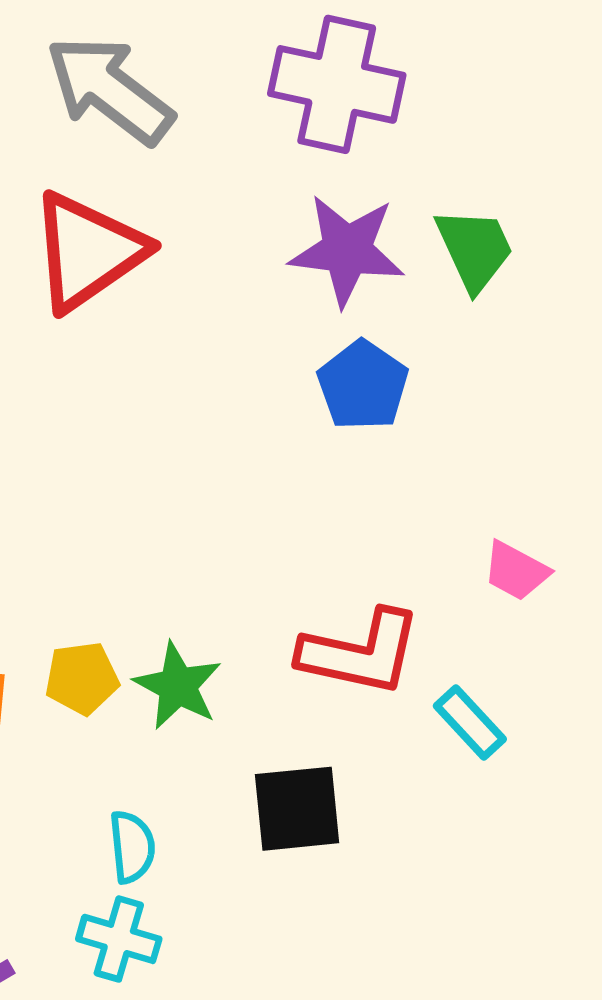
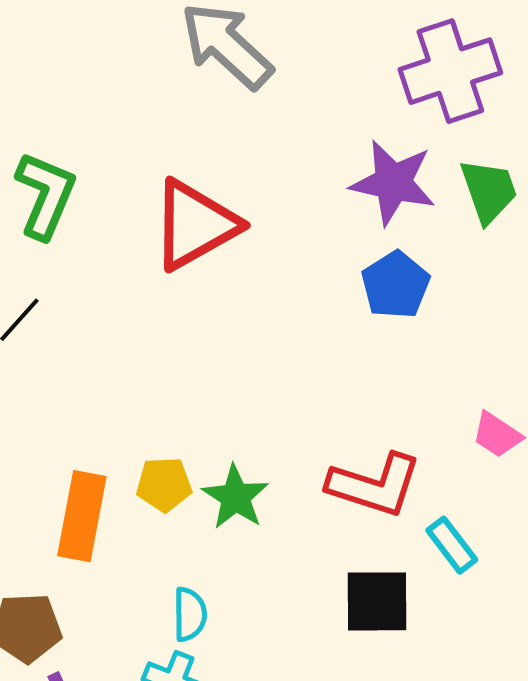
purple cross: (337, 84) -> (450, 71), moved, turned -36
red triangle: (88, 251) -> (195, 225), moved
black square: (297, 809) -> (377, 601), moved

